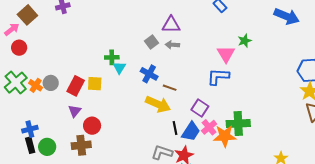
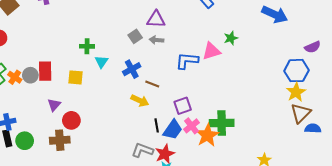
pink triangle: (226, 54) -> (211, 51), turned 42
green cross: (112, 57) -> (87, 46), moved
blue cross: (149, 74) -> (132, 69), turned 30
blue L-shape: (218, 77) -> (187, 61), moved
red rectangle: (76, 86) -> (45, 71), moved, turned -30
yellow arrow: (158, 104) -> (140, 101), size x0.7
purple square: (200, 108) -> (183, 106), turned 36
orange star: (225, 136) -> (207, 135), turned -30

